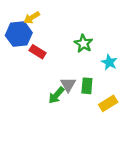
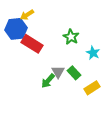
red rectangle: (38, 52) -> (32, 44), size x1.5
green rectangle: (87, 86) -> (74, 73), turned -48

